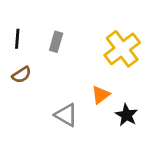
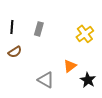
yellow cross: (122, 49) -> (85, 34), size x0.7

